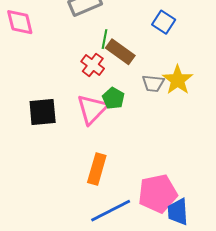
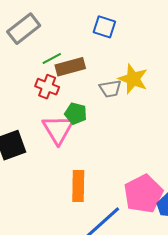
green line: (104, 39) -> (52, 59), turned 66
brown rectangle: (120, 52) -> (70, 67), turned -36

